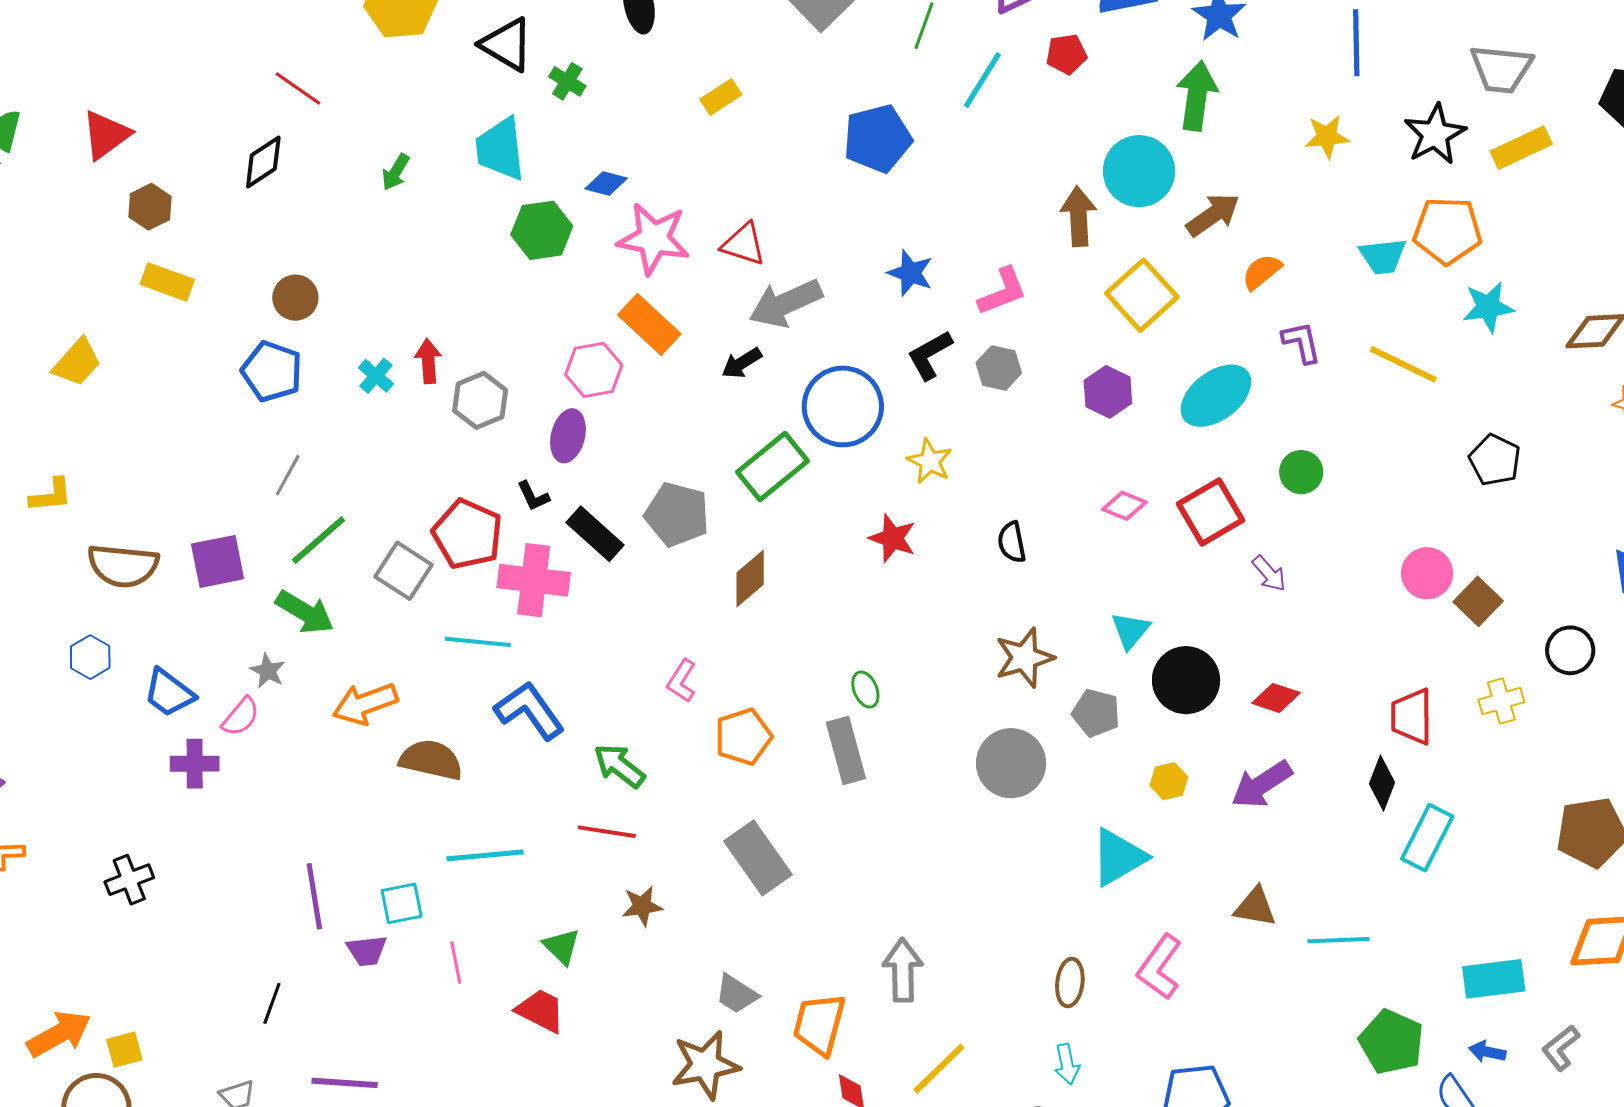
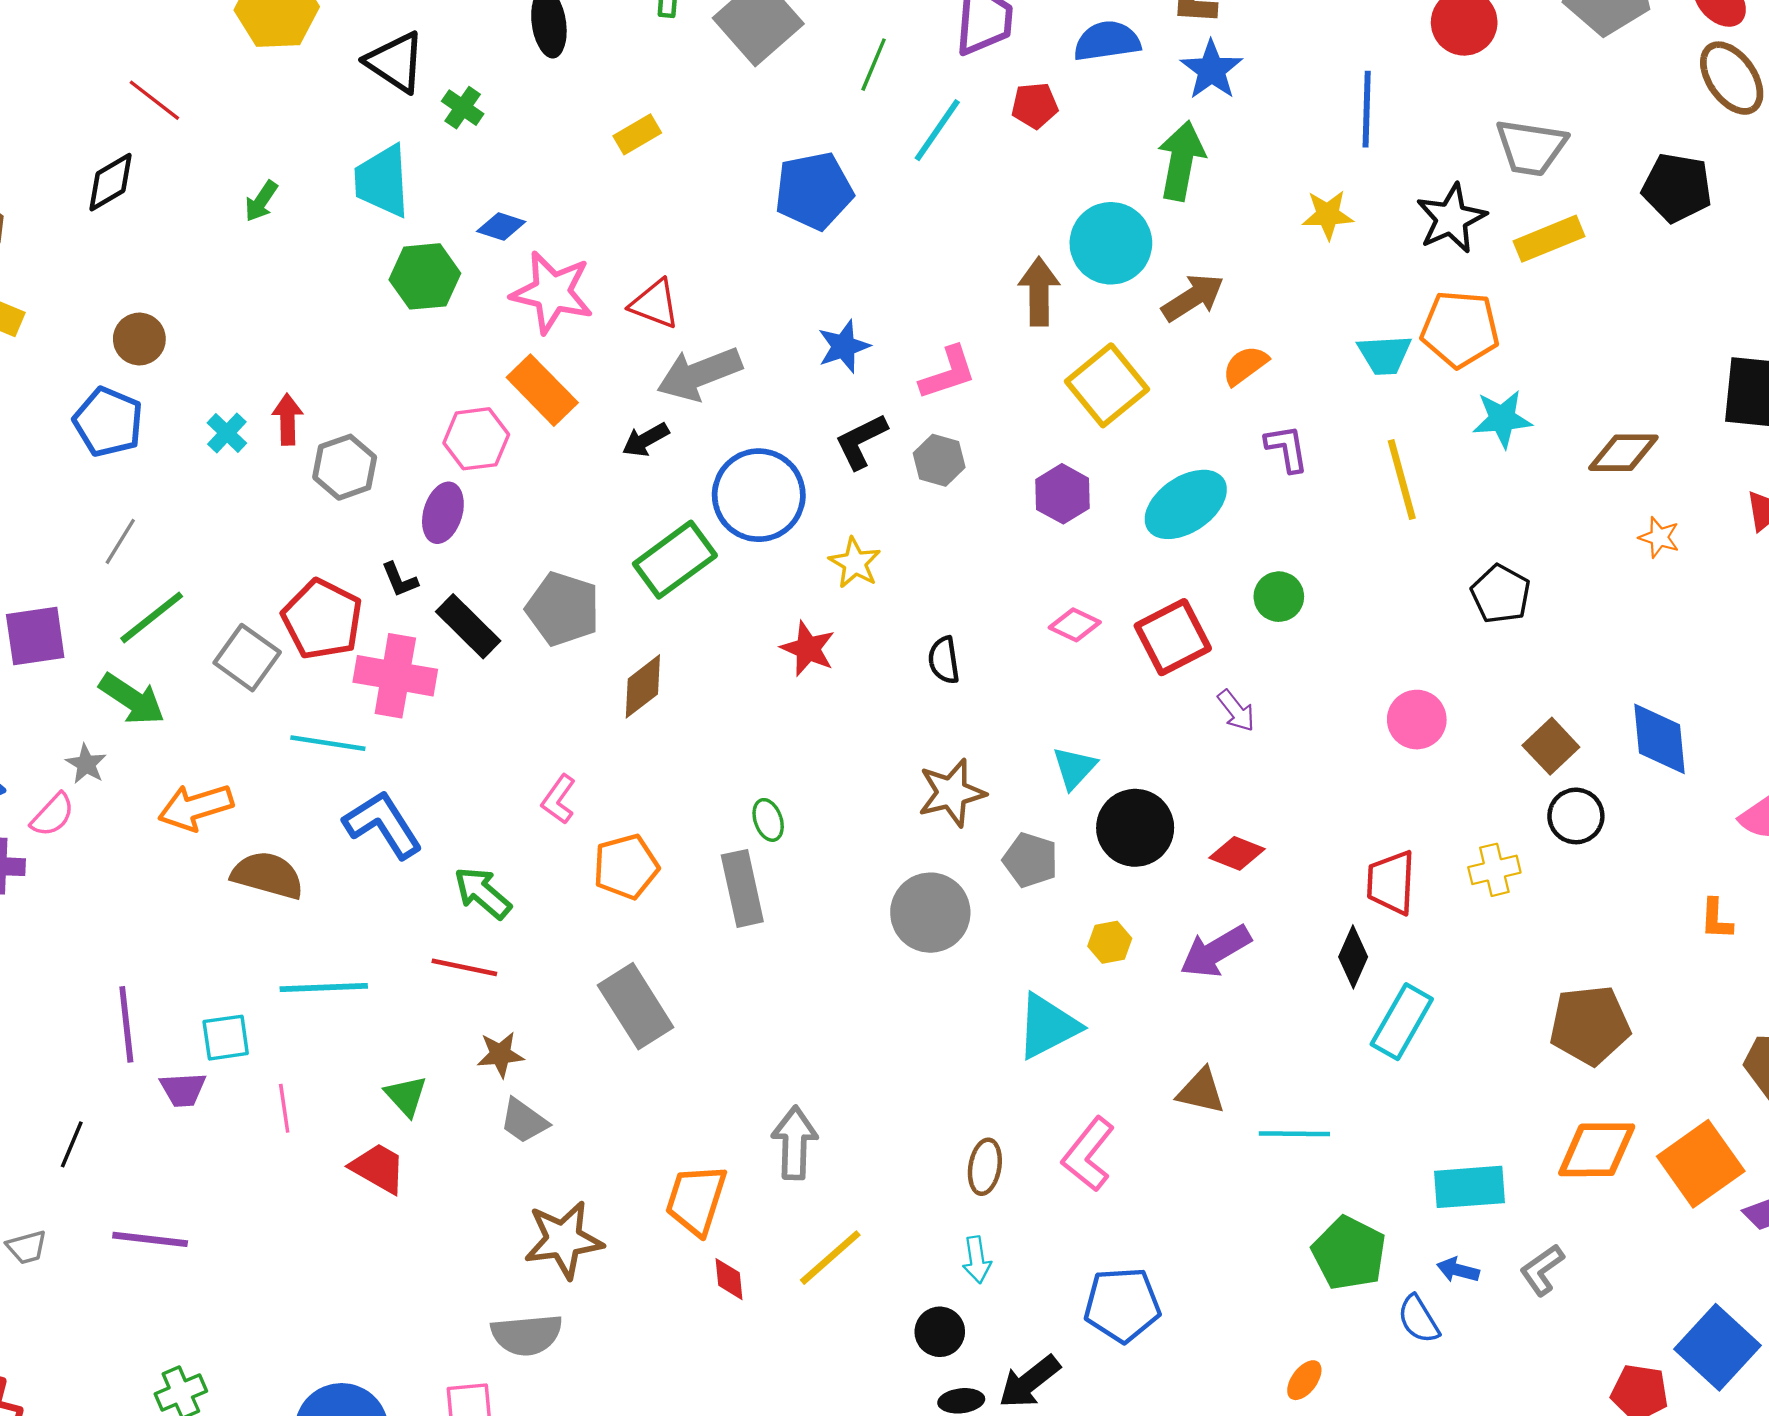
blue star: (910, 273) -> (844, 346), turned 30
yellow line: (1403, 364) -> (1402, 479), turned 46
brown square: (1478, 601) -> (1551, 746), moved
gray trapezoid: (736, 994) -> (524, 1121), moved

